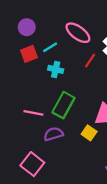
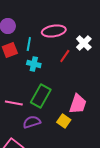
pink ellipse: (78, 33) -> (54, 31), turned -45
cyan line: (50, 47) -> (29, 44), turned -48

